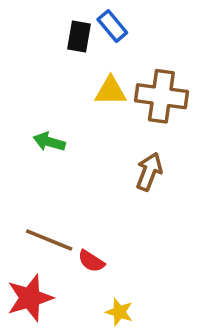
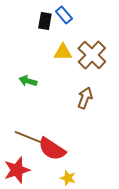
brown cross: (161, 96) -> (92, 55), turned 36
red semicircle: (91, 261) -> (52, 149), size x1.8

